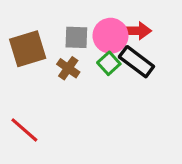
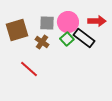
red arrow: (136, 31) -> (97, 21), moved
red line: (24, 130) -> (29, 69), moved

